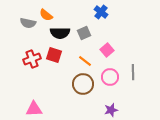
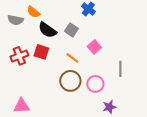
black semicircle: (60, 33) -> (47, 30), turned 36
gray square: (84, 33) -> (71, 30), turned -32
pink circle: (110, 77) -> (95, 84), moved
purple star: (111, 110) -> (109, 107), moved

